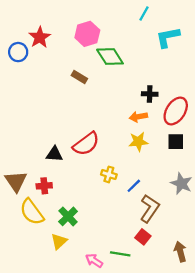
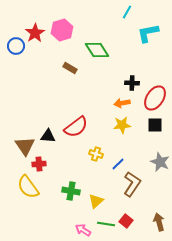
pink hexagon: (87, 34) -> (62, 30), moved
brown triangle: (16, 181) -> (25, 146), moved
green cross: (68, 216) -> (71, 191), moved, turned -36
red square: (143, 237) -> (126, 221), moved
yellow triangle: (59, 241) -> (96, 201), moved

